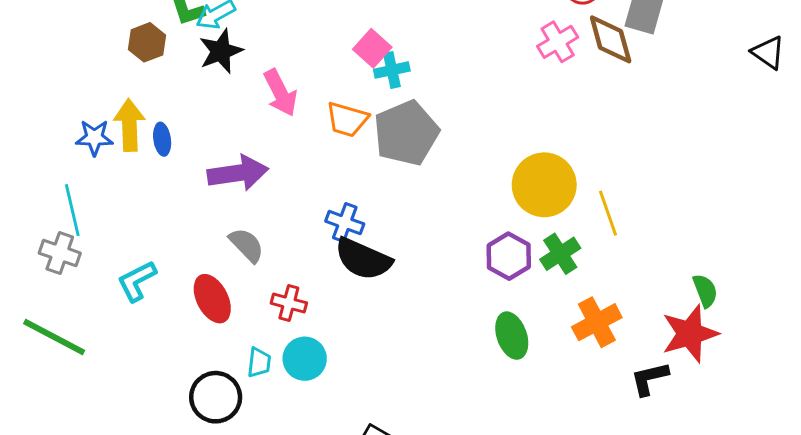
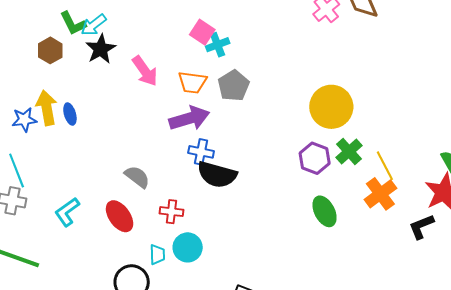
gray pentagon: (406, 133) -> (234, 86), size x0.7
purple arrow: (238, 173) -> (189, 118), moved
yellow line: (608, 213) -> (385, 166), moved

